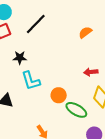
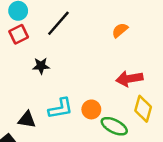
red arrow: (91, 72) -> (129, 79), size x1.5
cyan L-shape: (31, 81) -> (61, 108), moved, turned -80

